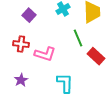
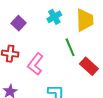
pink L-shape: (45, 54) -> (35, 64), turned 110

